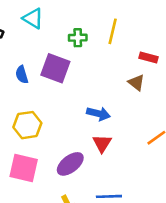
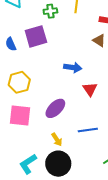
purple square: (55, 68) -> (36, 36), turned -30
red triangle: (102, 143) -> (90, 89), moved

